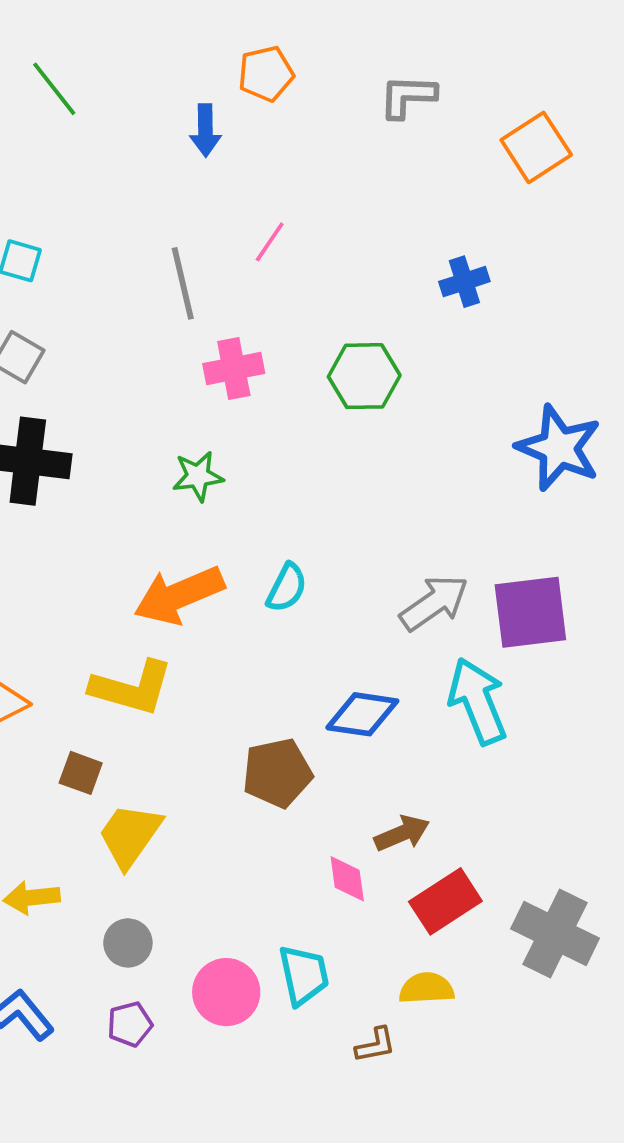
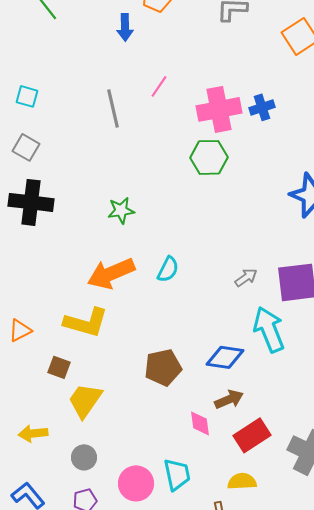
pink cross: (234, 368) -> (219, 109), moved, size x1.4
gray arrow: (434, 603) -> (246, 277), size x0.6
blue diamond: (362, 714) -> (225, 357), moved

